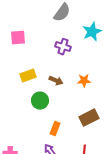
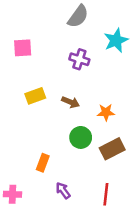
orange star: (84, 81) -> (106, 112), moved
green circle: (40, 101) -> (81, 137), moved
orange rectangle: (55, 129) -> (43, 163), moved

